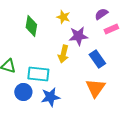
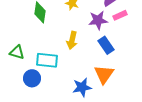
purple star: (78, 36) -> (98, 20), moved
blue star: (50, 97) -> (82, 87), moved

